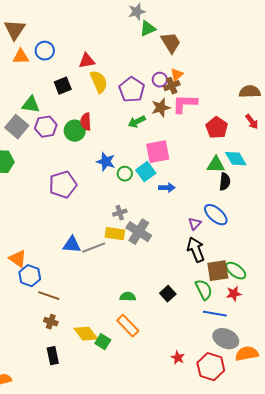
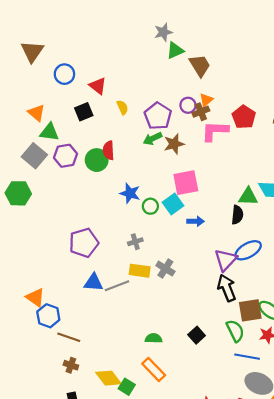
orange triangle: (21, 57) -> (37, 113), moved, turned 42
red triangle: (87, 61) -> (98, 86), moved, turned 48
yellow semicircle: (99, 82) -> (122, 107), size x0.6
brown star: (161, 108) -> (174, 144), moved
green arrow: (137, 122) -> (153, 139), moved
red pentagon: (217, 128) -> (244, 117), moved
black semicircle: (225, 182) -> (237, 215), moved
purple pentagon: (63, 185) -> (84, 243), moved
gray cross: (120, 213) -> (135, 242), moved
blue ellipse: (216, 215) -> (248, 250), turned -70
purple triangle: (195, 224) -> (226, 260), size x1.6
gray cross: (139, 232) -> (165, 269), size x0.7

